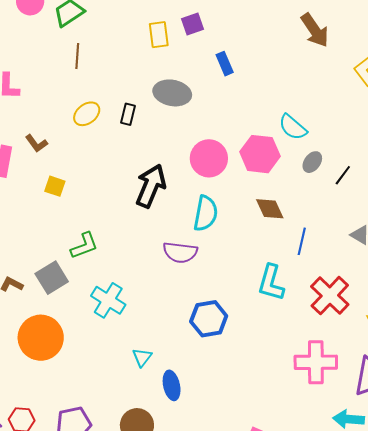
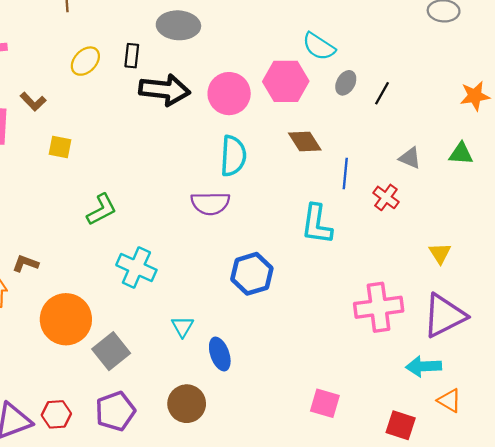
black arrow: (151, 186) -> (165, 90), moved, turned 81
gray square: (52, 278) -> (111, 351), moved
red cross: (330, 296) -> (386, 197), moved, size x0.6

